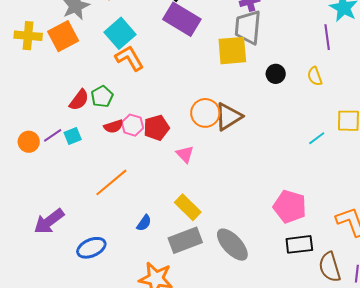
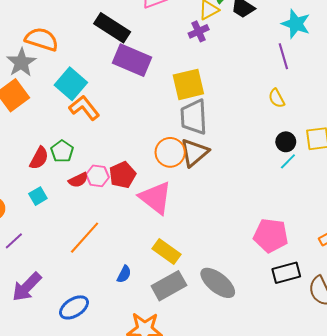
gray trapezoid: (248, 27) -> (194, 117), moved
black circle: (276, 74) -> (286, 142), moved
purple line: (53, 135) -> (14, 241), moved
pink triangle: (185, 154) -> (156, 198), size x1.8

